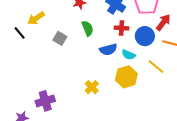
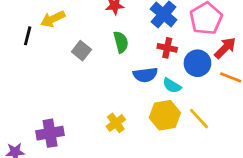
black line: (20, 33) -> (28, 36), turned 48
yellow line: (156, 67) -> (199, 119), moved

